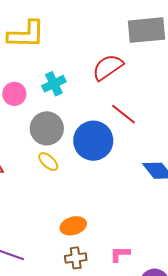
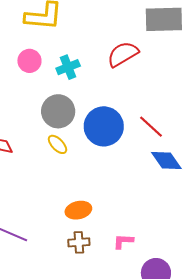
pink circle: (14, 94) -> (29, 61), moved
red line: (124, 114) -> (151, 127), moved

